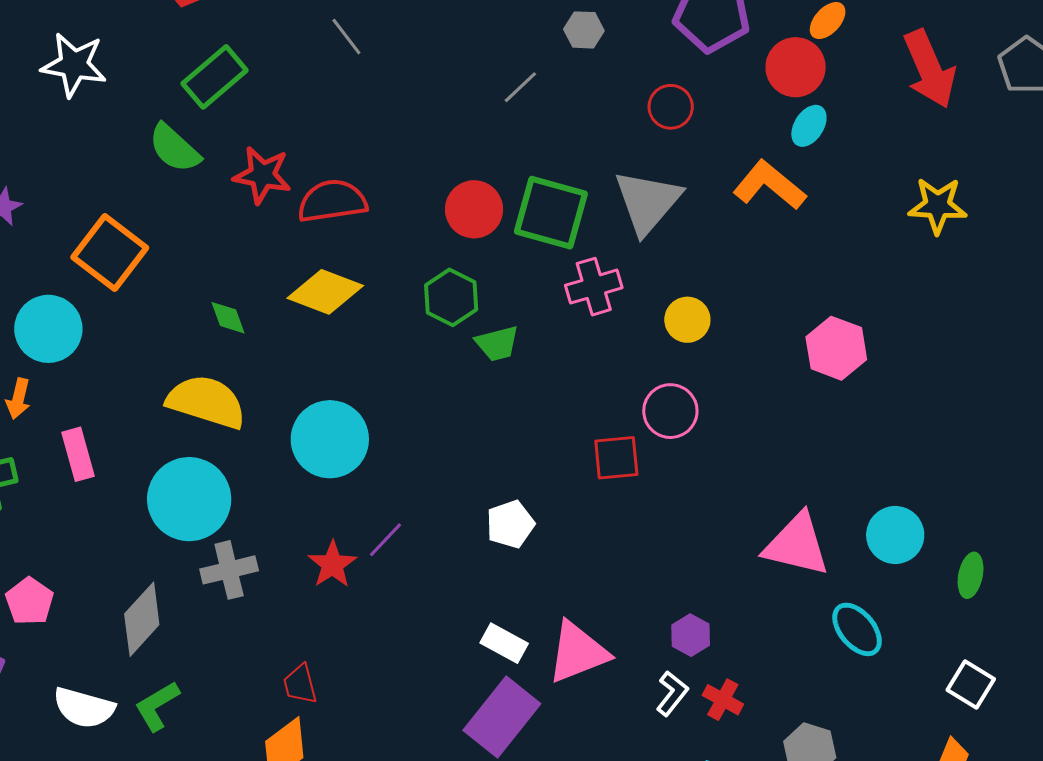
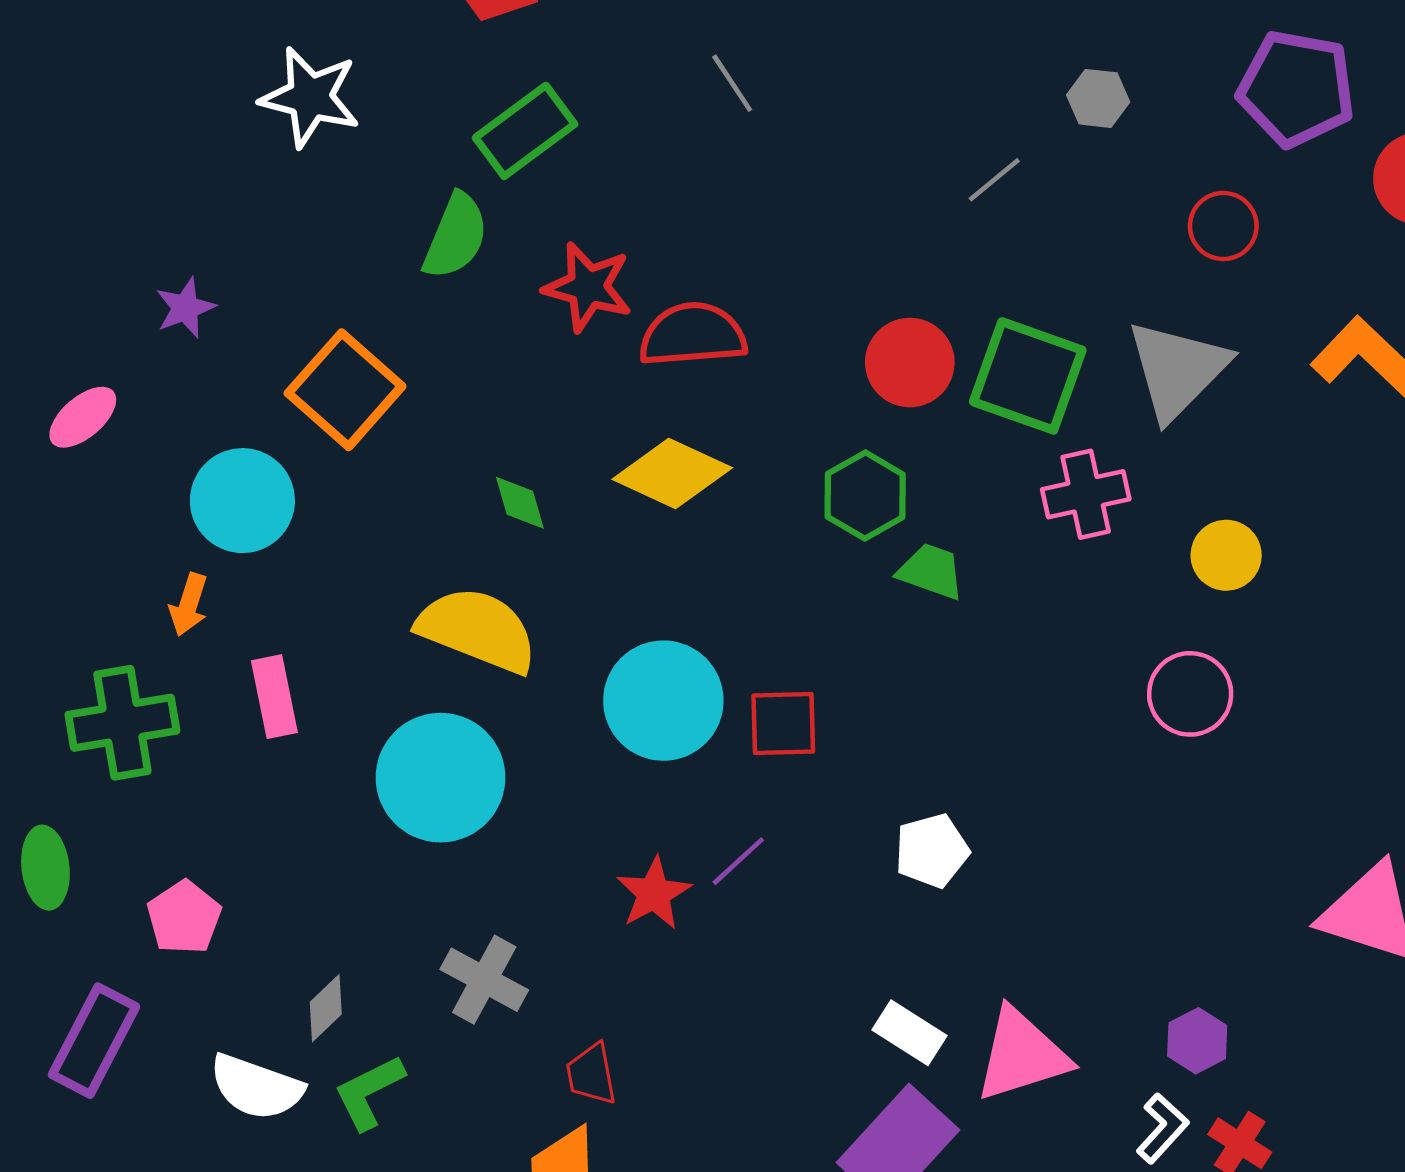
green semicircle: (174, 148) -> (456, 236), turned -114
green trapezoid: (497, 343) -> (931, 571), turned -150
red square: (616, 458) -> (783, 724), moved
gray cross: (229, 570) -> (484, 980), moved, turned 38
gray diamond: (142, 619) -> (326, 1008), moved, size x0.6

